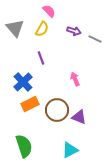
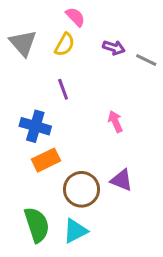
blue cross: (23, 82) -> (35, 126), turned -30
brown circle: (57, 110) -> (82, 189), moved
cyan triangle: (70, 150) -> (75, 231), moved

